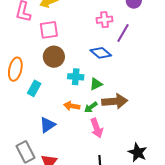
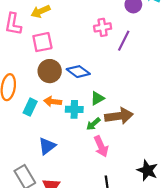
blue diamond: (101, 53) -> (78, 72), moved
cyan cross: (76, 77) -> (74, 109), moved
orange arrow: (72, 106) -> (53, 102), moved

